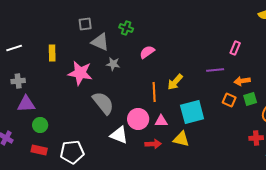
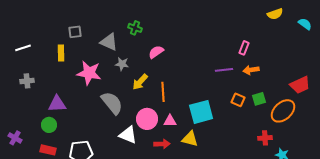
gray square: (85, 24) -> (75, 32), moved
orange arrow: (242, 81) -> (251, 70), moved
yellow arrow: (175, 82) -> (140, 82), moved
purple triangle: (26, 104) -> (57, 104), moved

